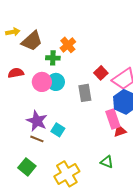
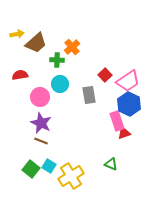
pink circle: (42, 82) -> (40, 97), moved
cyan square: (58, 130) -> (49, 166), moved

